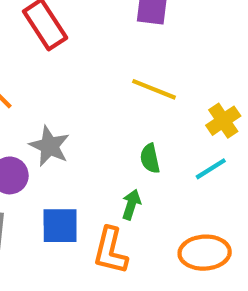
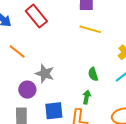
yellow line: (154, 89) -> (90, 29), moved

